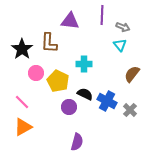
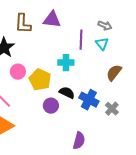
purple line: (102, 15) -> (81, 40), moved
brown L-shape: (49, 43) -> (23, 24), moved
purple semicircle: (77, 142) -> (79, 141), moved

